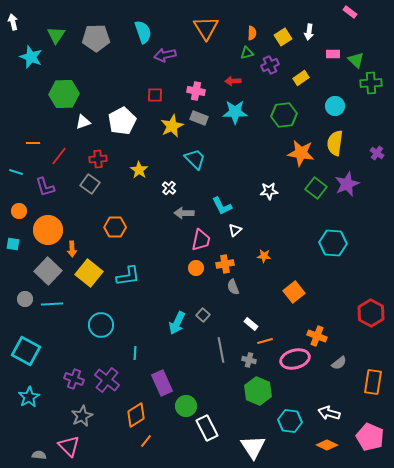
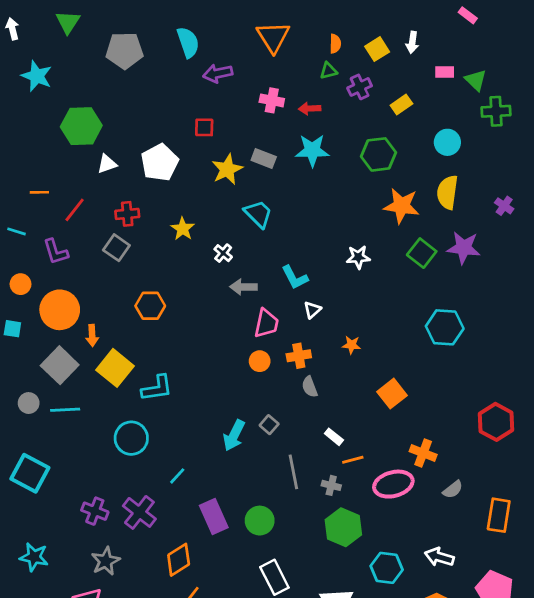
green triangle: (56, 35) -> (68, 22), moved
pink cross: (196, 91) -> (272, 100), moved
purple star: (347, 184) -> (464, 248), turned 30
cyan L-shape: (128, 276) -> (157, 388), moved
cyan line: (135, 353) -> (177, 476), turned 40
cyan star: (29, 397) -> (34, 557), moved, turned -30
green circle: (186, 406) -> (260, 521), moved

